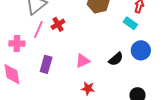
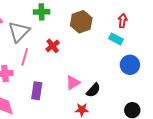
red cross: (58, 24) -> (53, 46), moved
black semicircle: (116, 59) -> (93, 90), moved

